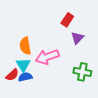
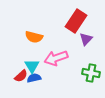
red rectangle: (67, 20) -> (76, 21), size x1.6
orange semicircle: (25, 46) -> (34, 37), moved, turned -66

